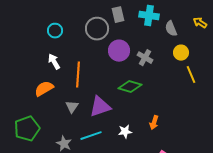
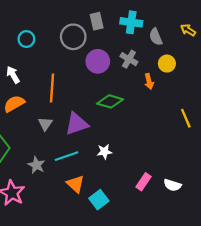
gray cross: (145, 58) -> (129, 59), moved
white arrow: (54, 62) -> (13, 75), moved
yellow line: (191, 75) -> (186, 118), moved
orange arrow: (154, 123) -> (149, 81), moved, turned -32

